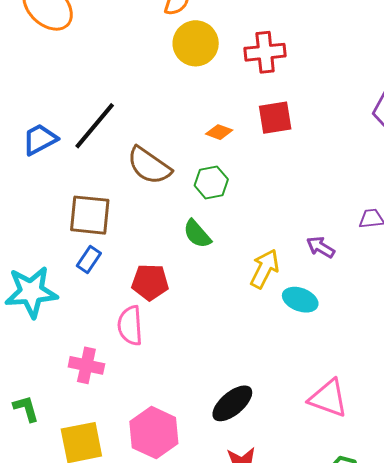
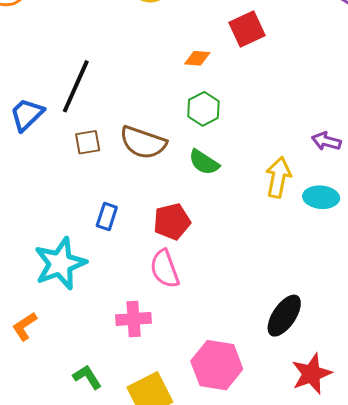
brown semicircle: (149, 166) -> (143, 143), moved
brown square: (90, 215) -> (88, 142), moved, size x0.6

